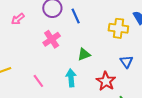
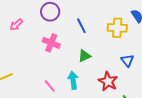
blue line: (76, 16) -> (81, 26), moved
pink cross: (52, 39) -> (51, 43), turned -30
pink line: (38, 81) -> (50, 86), moved

